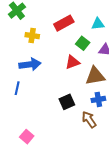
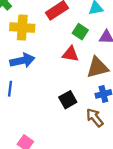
yellow cross: (32, 36) -> (22, 27), size x1.5
red triangle: (72, 62) -> (70, 54), turned 35

